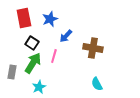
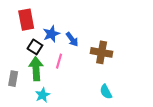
blue star: (50, 19) -> (51, 34), moved
blue arrow: (66, 36) -> (72, 39), turned -80
green arrow: (33, 63) -> (36, 69), turned -35

